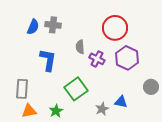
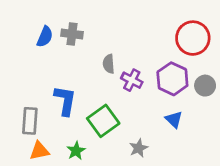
red circle: (115, 28) -> (193, 38), moved
blue L-shape: (48, 60) -> (65, 101), moved
gray circle: (151, 87) -> (205, 86), moved
blue triangle: (121, 102) -> (174, 120), moved, turned 32

